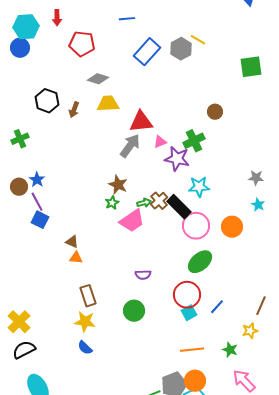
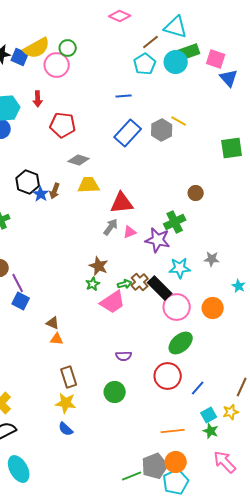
blue line: (127, 19) -> (124, 96), moved
pink triangle: (160, 142) -> (130, 232), moved
gray arrow: (130, 146) -> (111, 227), size x0.7
gray star: (256, 178) -> (212, 259), moved
blue star: (37, 180) -> (41, 194), moved
cyan square: (189, 313) -> (209, 415), moved

